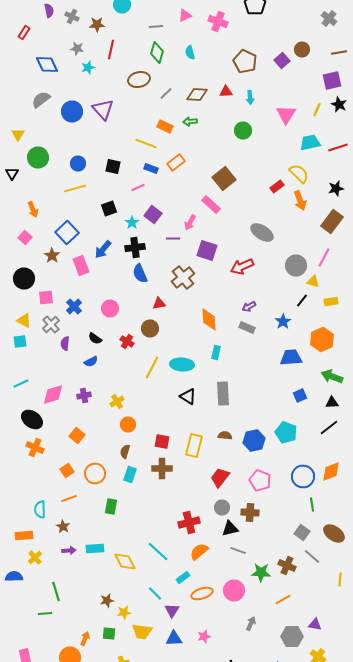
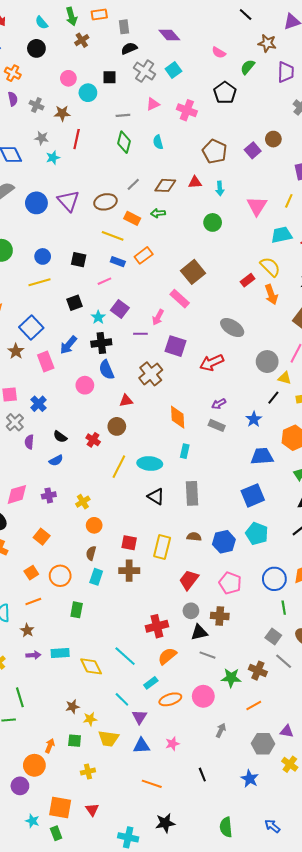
brown ellipse: (139, 80) -> (105, 202), moved
pink circle: (110, 308) -> (85, 385), moved
blue square: (300, 396) -> (253, 495), moved, size x1.6

